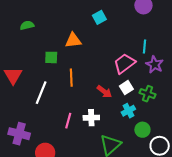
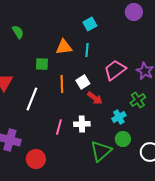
green semicircle: (27, 25) -> (18, 32), turned 72
cyan line: (144, 46) -> (87, 50), moved
white square: (126, 88) -> (83, 82), moved
green cross: (147, 94) -> (138, 100), turned 35
green circle: (142, 130) -> (123, 139), moved

